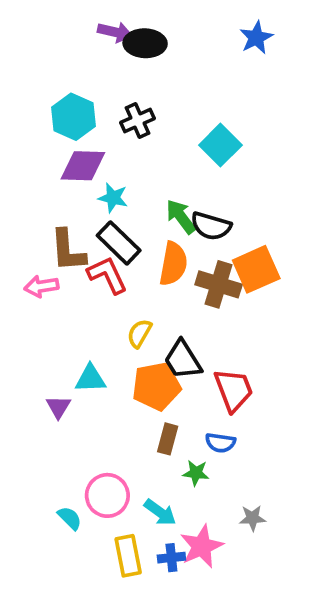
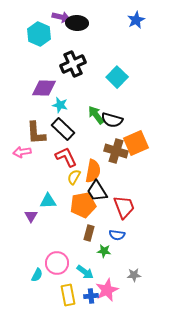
cyan hexagon: (73, 117) -> (39, 34), moved
black cross: (138, 121) -> (73, 64), size x1.4
orange semicircle: (173, 264) -> (93, 171), moved
red L-shape: (107, 275) -> (66, 157), moved
cyan semicircle: (70, 518) -> (37, 275), turned 72

